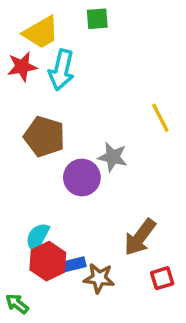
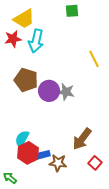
green square: (97, 19) -> (72, 11), moved
yellow line: (160, 118) -> (94, 59), moved
purple circle: (82, 177) -> (49, 91), moved
red square: (162, 278) -> (95, 163), turned -32

